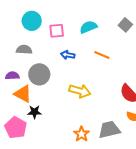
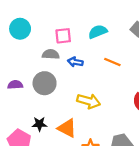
cyan circle: (32, 21) -> (20, 29), moved
gray semicircle: (24, 50) -> (51, 54), moved
orange triangle: (23, 94) -> (67, 128), moved

